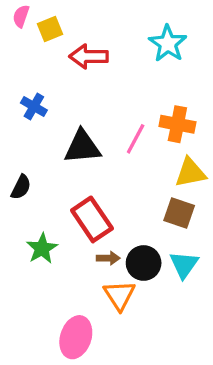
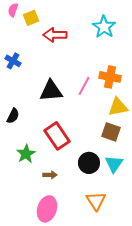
blue cross: (34, 106) -> (13, 61), moved
brown arrow: (108, 258) -> (50, 175), moved
orange triangle: (119, 295) -> (96, 201), moved

